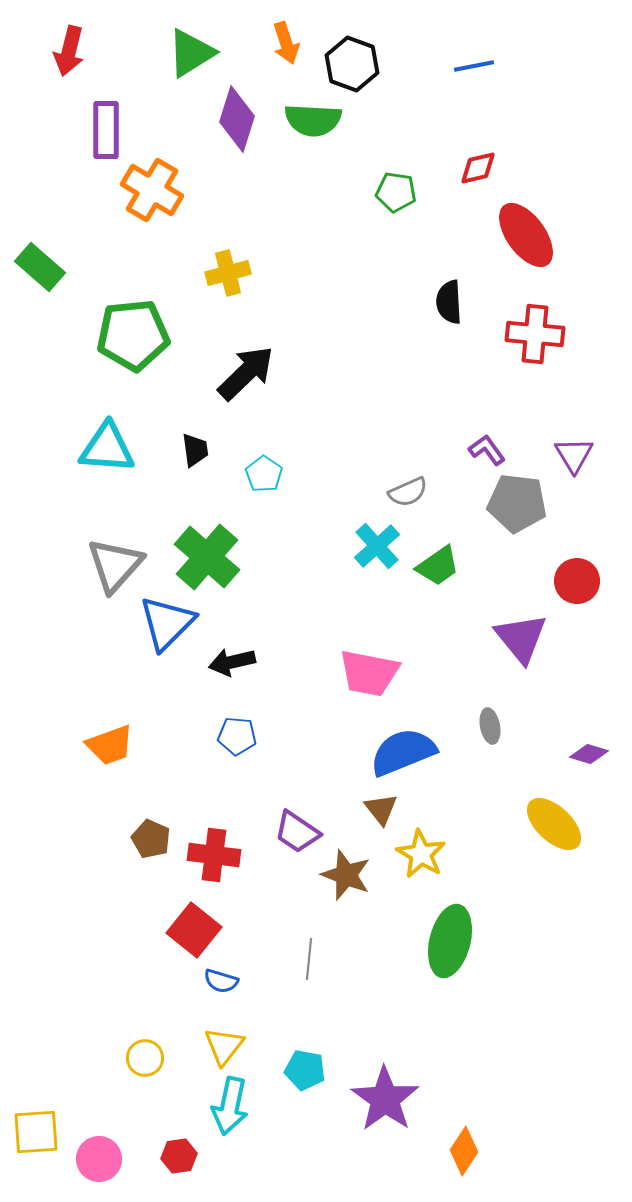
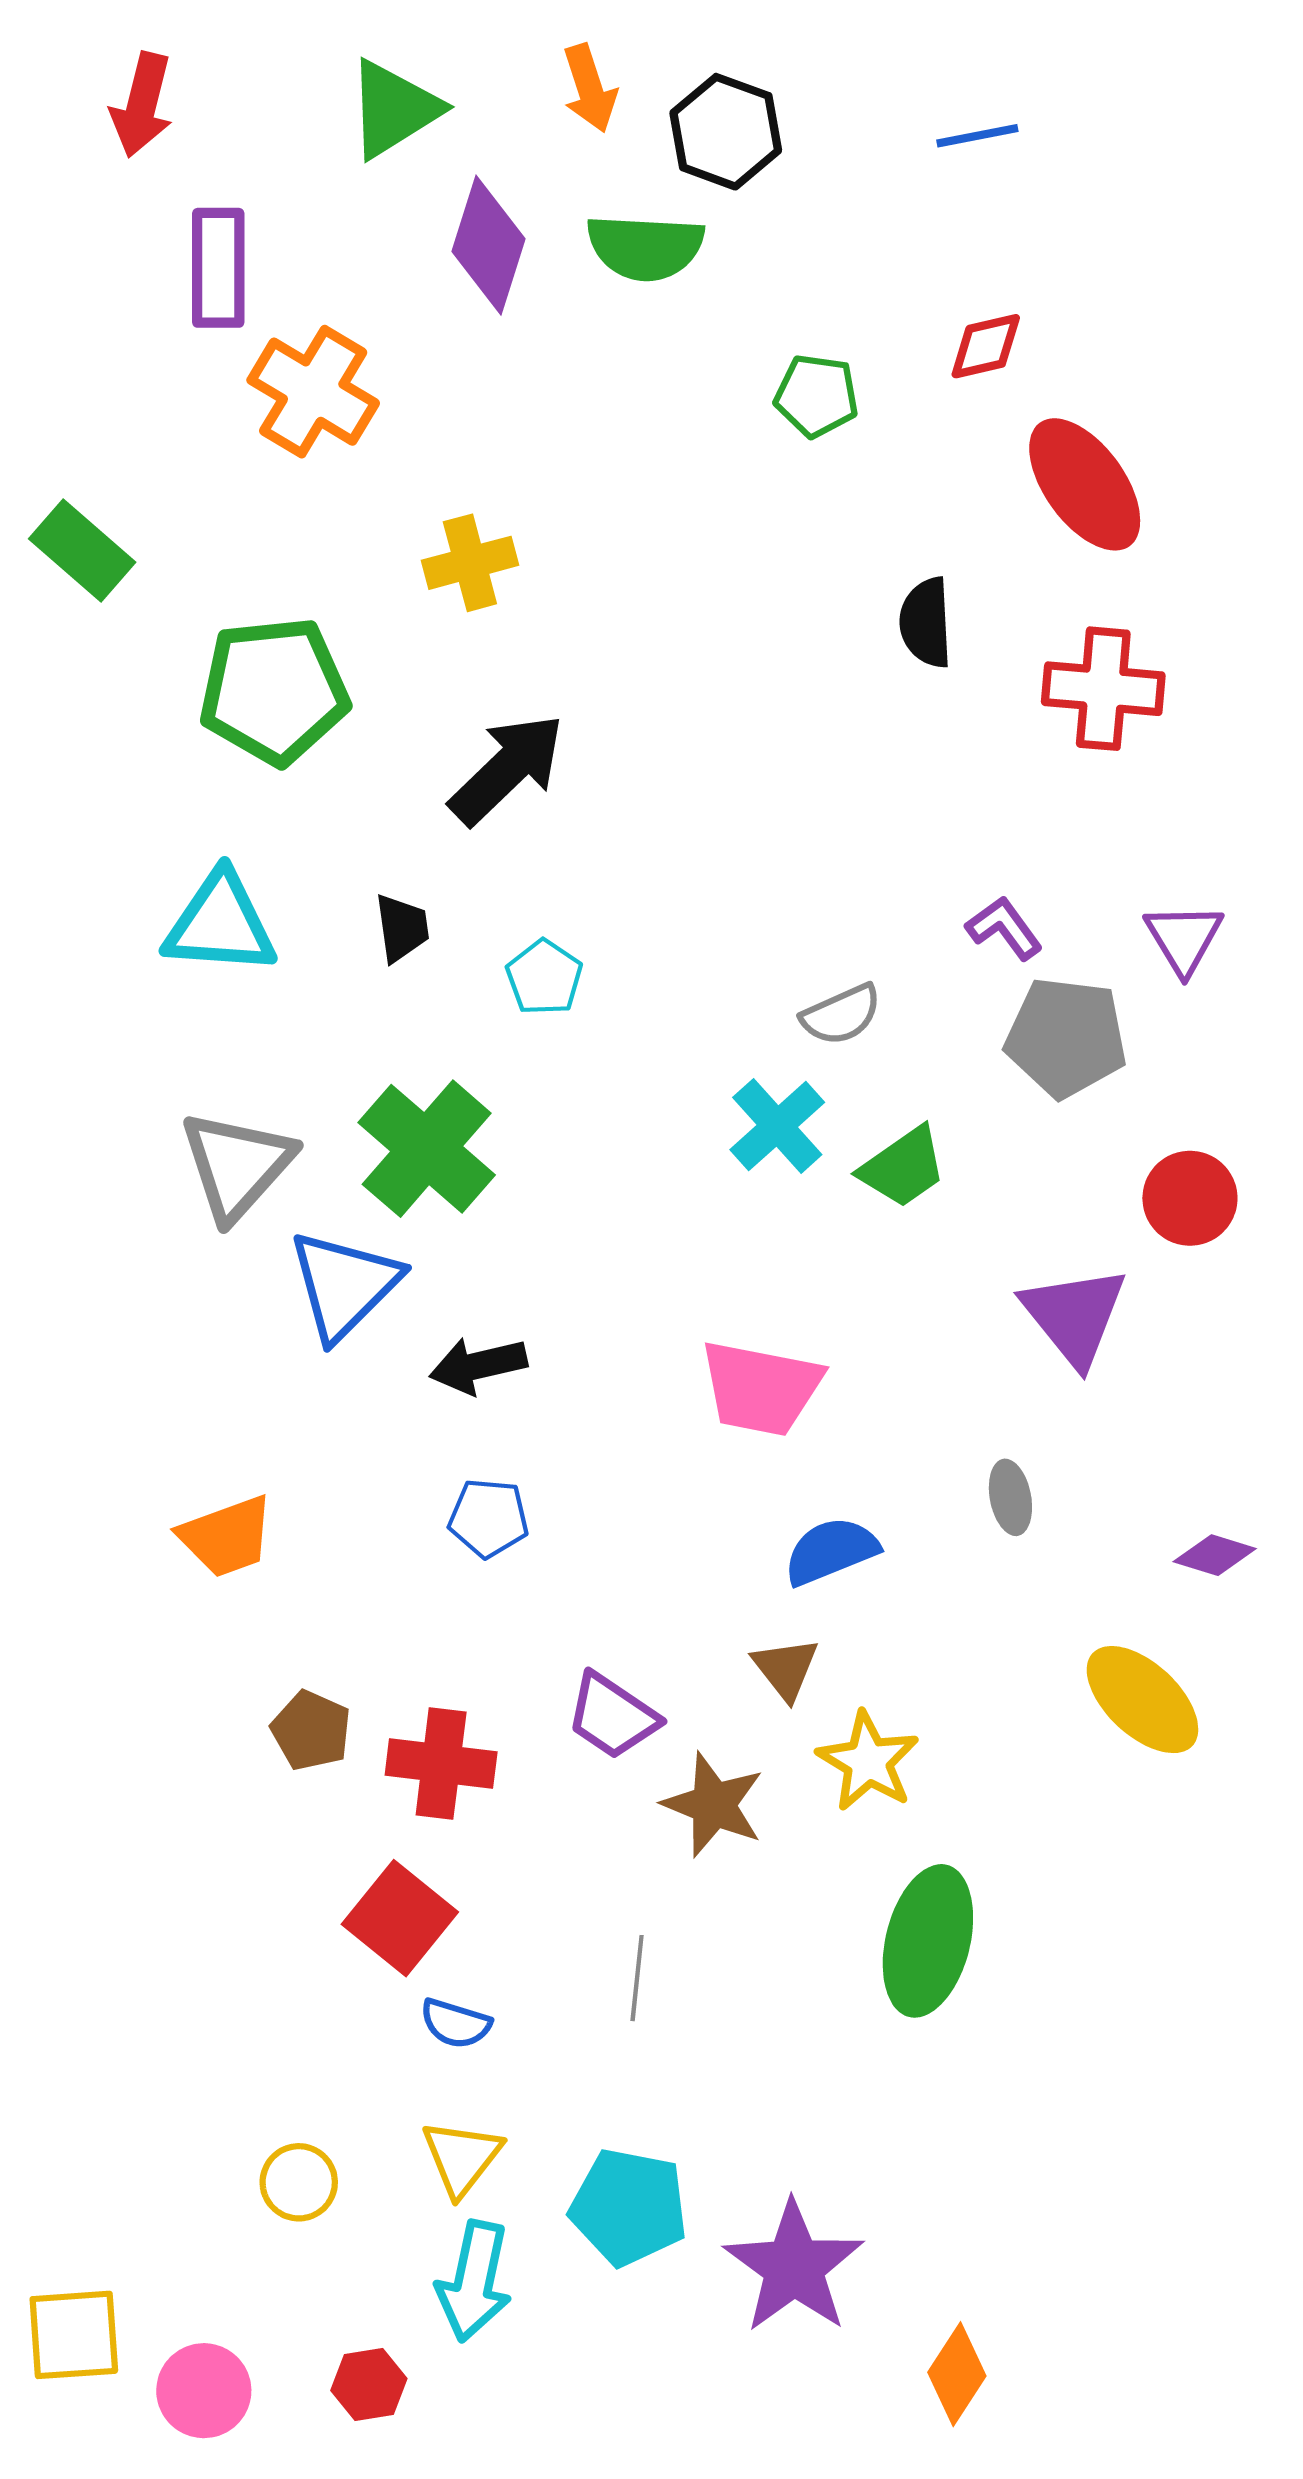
blue semicircle: (403, 752) -> (831, 1551), size x0.7
cyan pentagon: (305, 1070) -> (629, 2207), size x1.4

